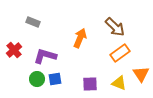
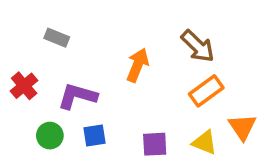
green circle: (37, 79) -> (50, 136), moved

